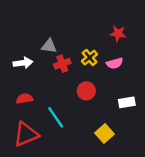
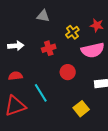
gray triangle: (49, 46) -> (43, 16), moved
yellow cross: (90, 58) -> (72, 32), moved
pink semicircle: (115, 63) -> (93, 50), size x1.6

